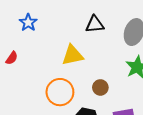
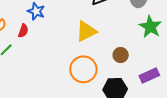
red semicircle: (12, 58) -> (23, 31), moved

